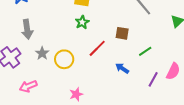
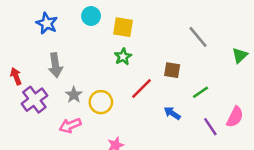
purple line: (153, 79) -> (210, 127), turned -63
pink arrow: (28, 86) -> (70, 125), moved

